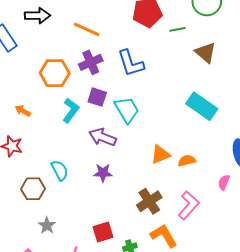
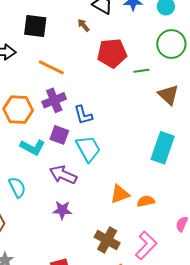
blue L-shape: (131, 63) -> (83, 115), moved, size x0.7
cyan rectangle: (202, 106) -> (163, 148), turned 72
cyan L-shape: (71, 110) -> (33, 147), turned 80
cyan semicircle: (60, 170) -> (17, 187), moved
brown cross: (149, 201) -> (107, 240), turned -30

